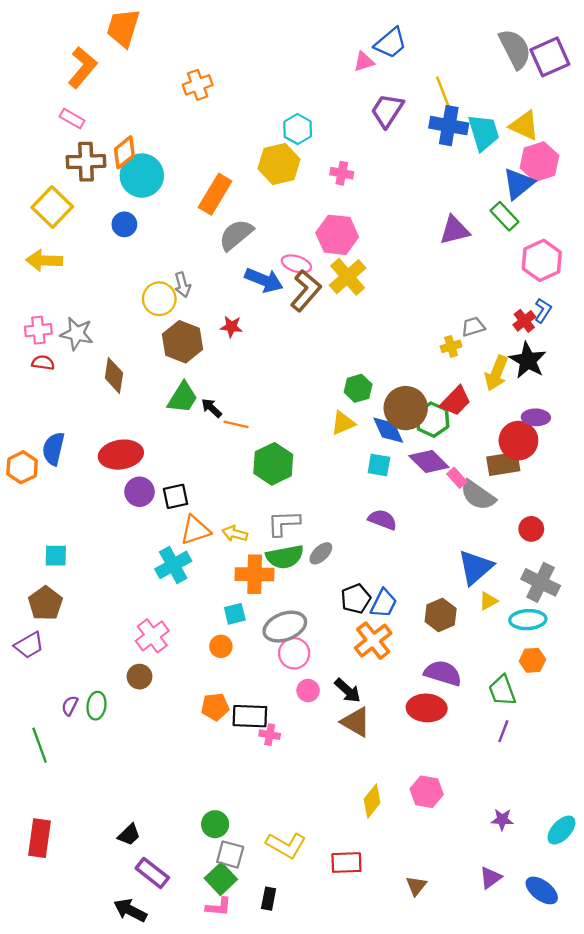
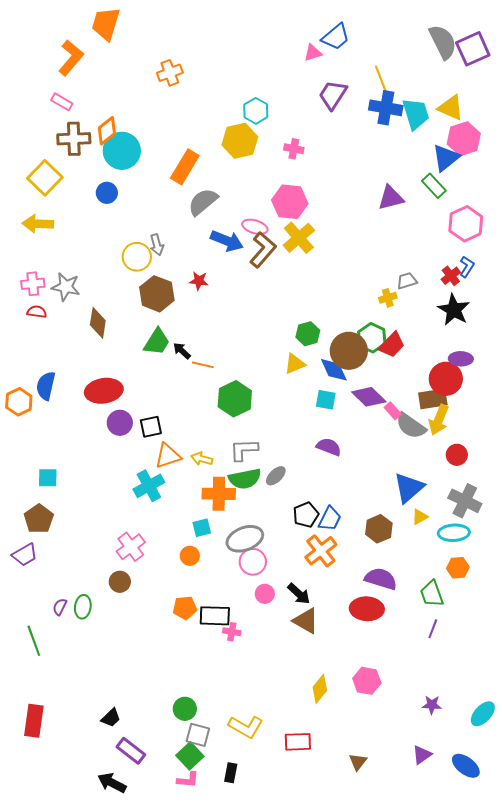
yellow arrow: (496, 373) -> (439, 420), moved
green hexagon: (432, 420) -> (372, 338), moved

